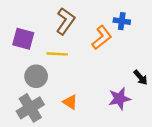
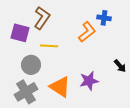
brown L-shape: (65, 21) -> (42, 18), moved
purple star: (119, 99) -> (89, 81), moved
orange triangle: (70, 102) -> (60, 87), size x1.6

